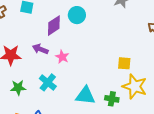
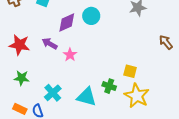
cyan cross: (48, 82) -> (53, 93), moved
green cross: (112, 99) -> (109, 86), moved

